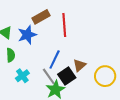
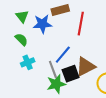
green semicircle: (11, 55) -> (21, 39), turned -56
brown triangle: (80, 65) -> (86, 66), size x1.5

